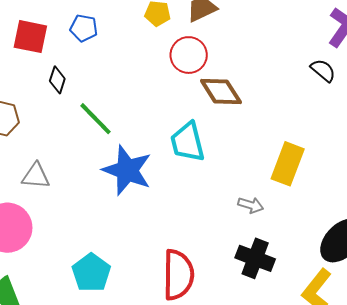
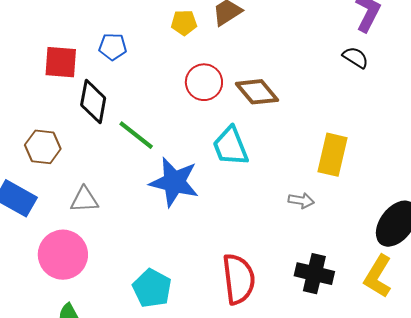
red circle: (189, 55) -> (204, 82), moved
black diamond: (57, 80) -> (93, 102), size x1.6
black cross: (255, 258) -> (314, 274), moved

